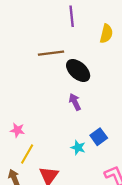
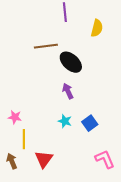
cyan star: (78, 148) -> (65, 121), moved
yellow line: (27, 154) -> (24, 139), turned -30

